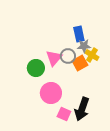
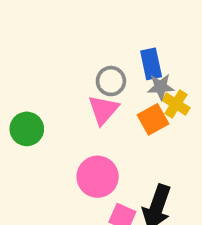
gray circle: (68, 56) -> (111, 81), moved
green circle: (36, 68) -> (27, 129), moved

